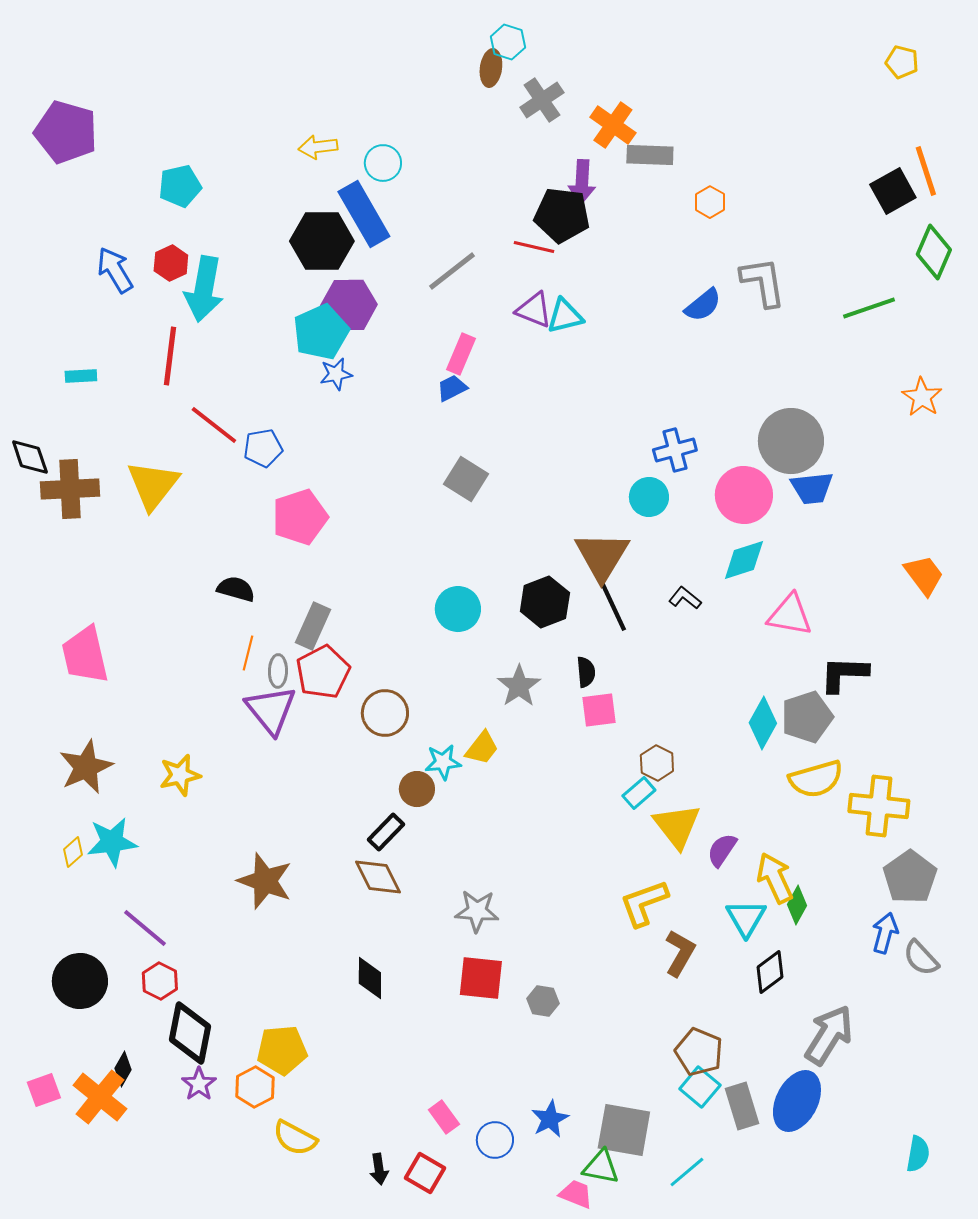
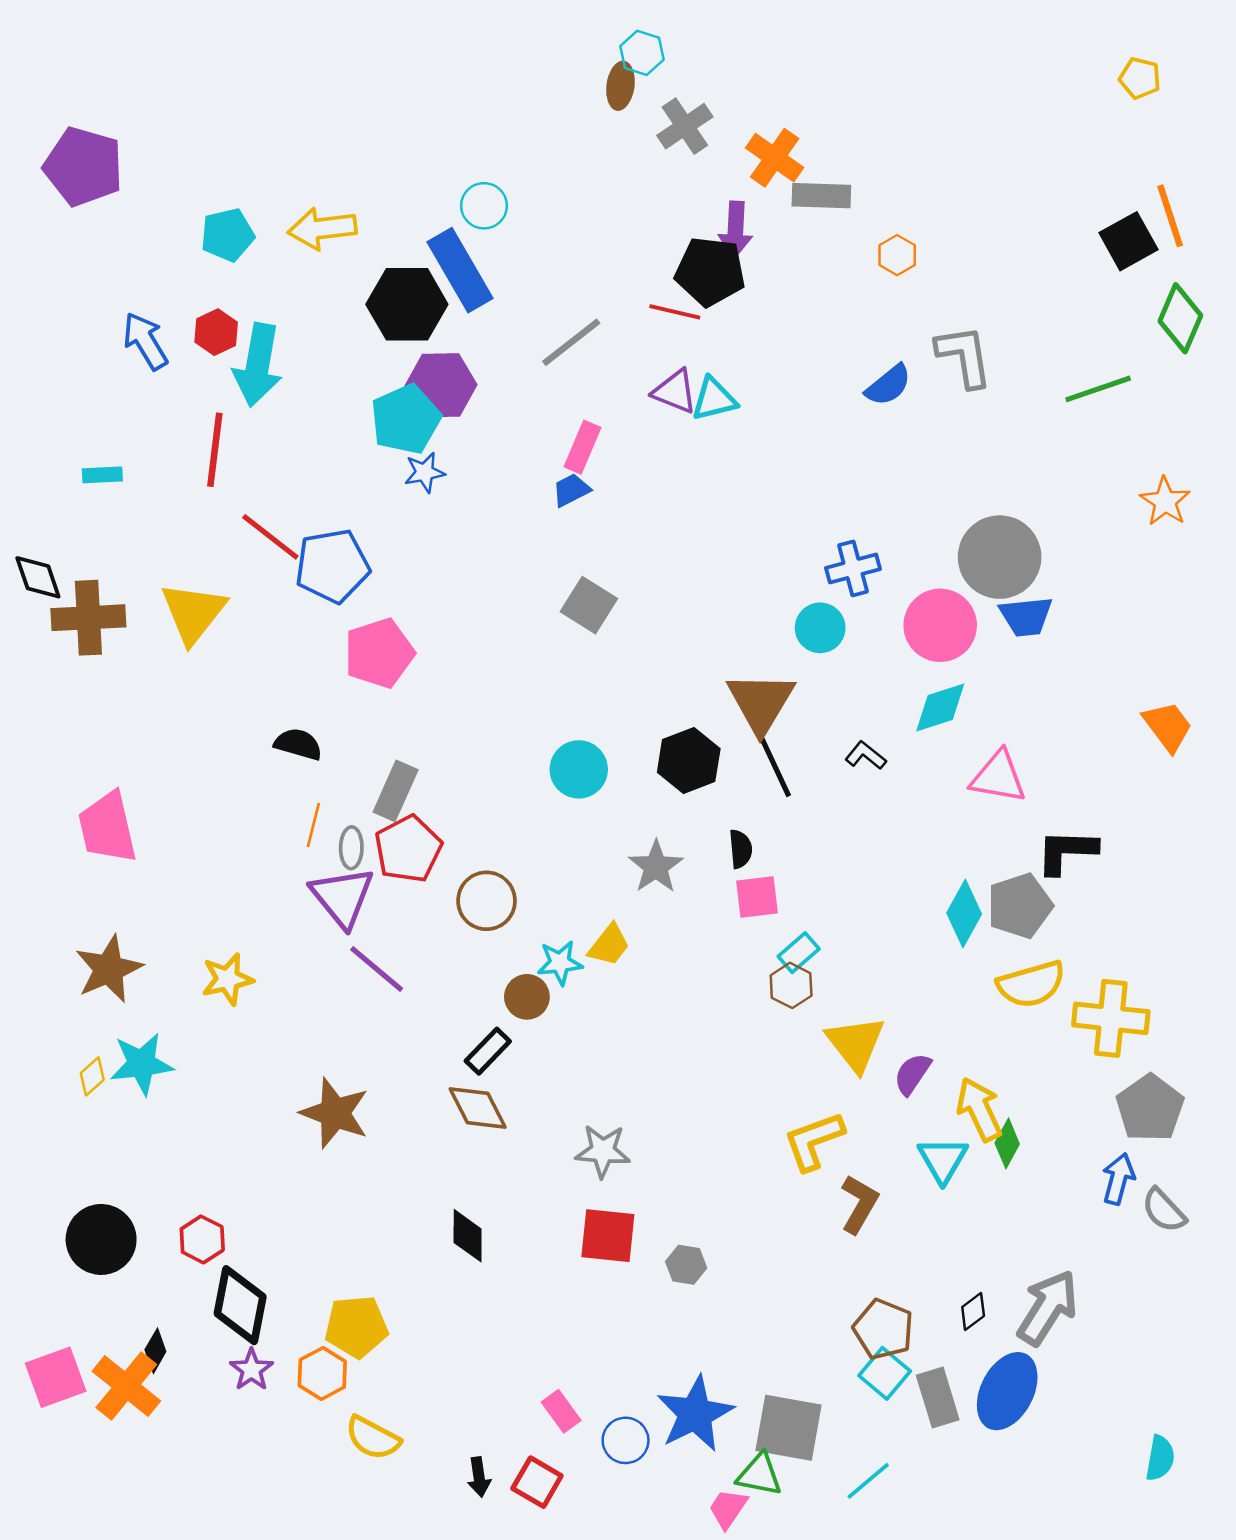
yellow arrow: (318, 147) -> (322, 229), moved, size x1.4
blue pentagon: (263, 448) -> (332, 566), size x1.5
brown hexagon: (657, 763) -> (791, 985), moved
cyan rectangle: (639, 793) -> (799, 953), moved
purple line: (145, 928) -> (377, 969), moved
black diamond: (770, 972) -> (973, 1311), moved, size x0.7
pink square: (44, 1090) -> (56, 1377), size x1.4
blue star: (550, 1119) -> (695, 1414), size x1.6
pink trapezoid: (576, 1194) -> (728, 1509), turned -78

